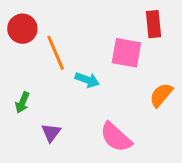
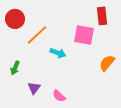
orange line: (56, 53) -> (37, 35), turned 70
pink semicircle: (116, 137) -> (59, 96), moved, size x0.6

